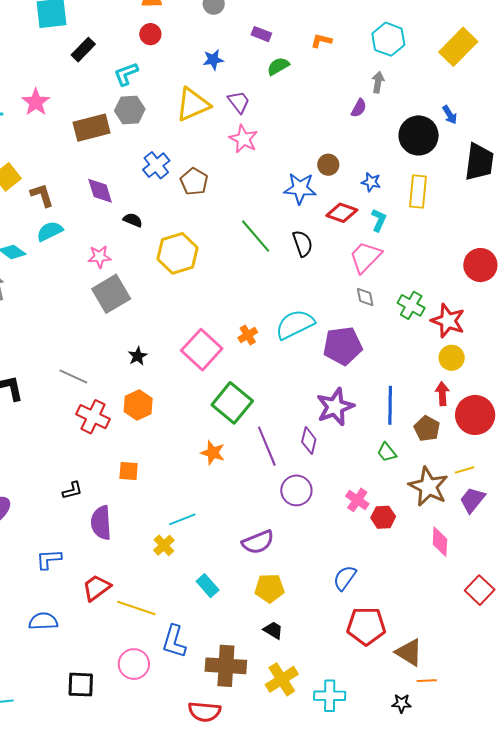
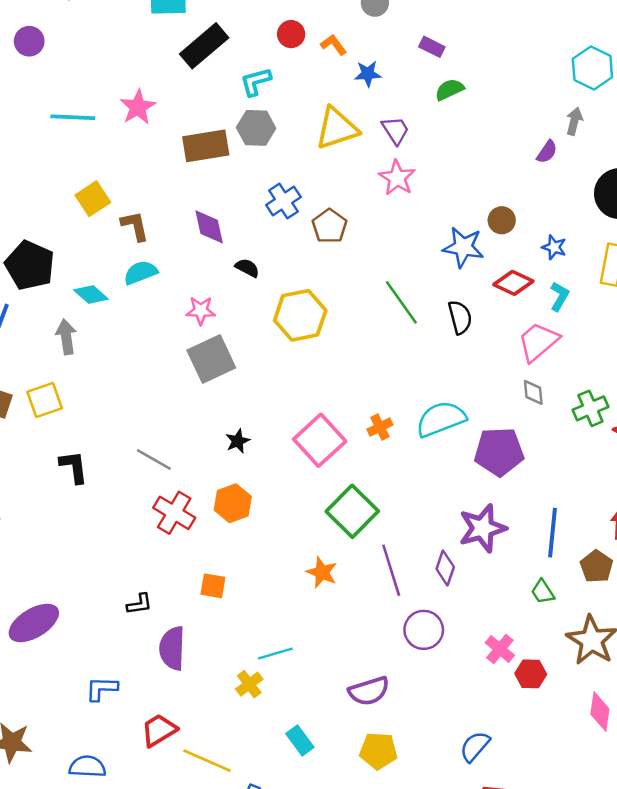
orange L-shape: (321, 41) -> (334, 45), moved, turned 35
black rectangle: (83, 50) -> (204, 46), size x1.5
green cross: (411, 305) -> (590, 408), turned 32

